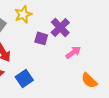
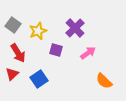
yellow star: (23, 14) -> (38, 31), moved
purple square: (41, 38) -> (56, 50), moved

